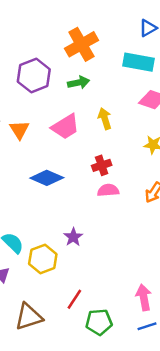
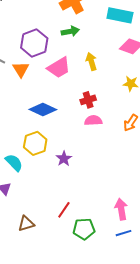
purple hexagon: (34, 75) -> (34, 43), moved
yellow hexagon: (43, 259) -> (35, 143), moved
brown triangle: (29, 317) -> (26, 224), size x0.7

